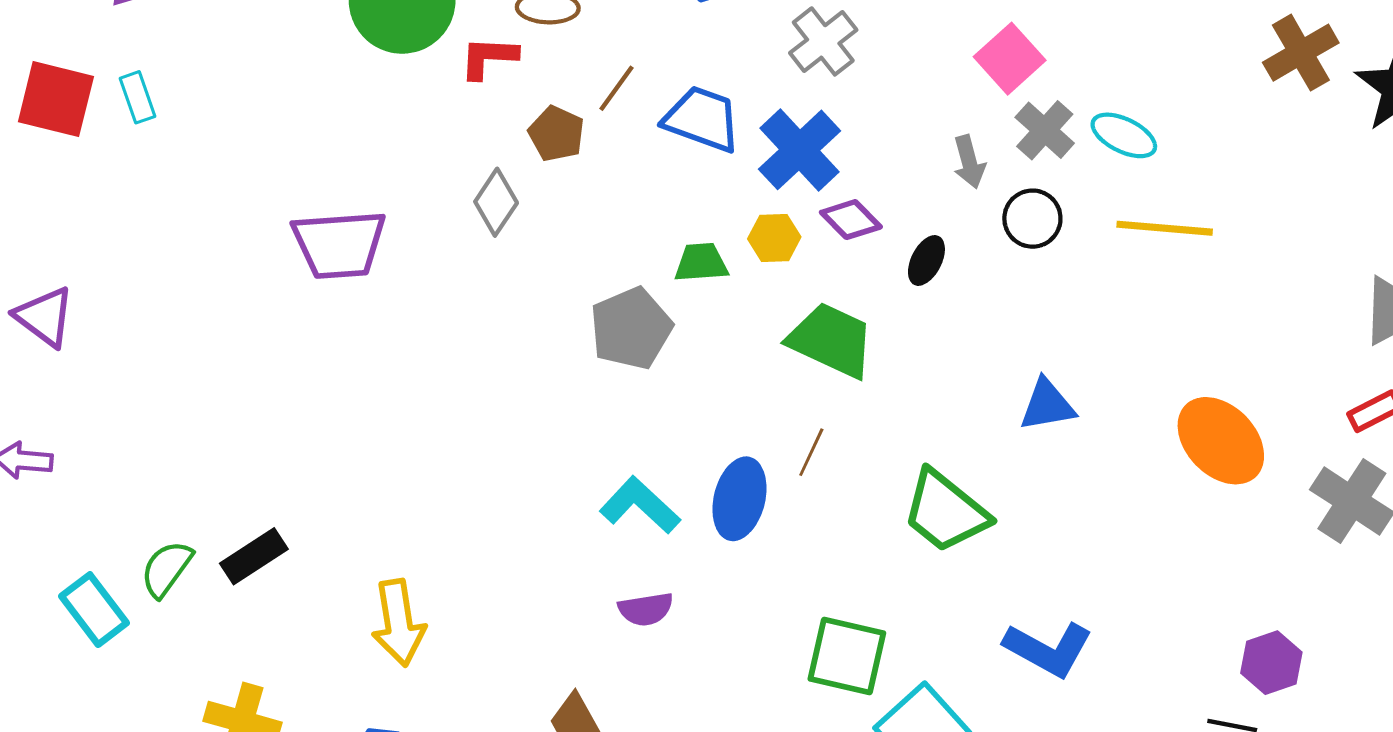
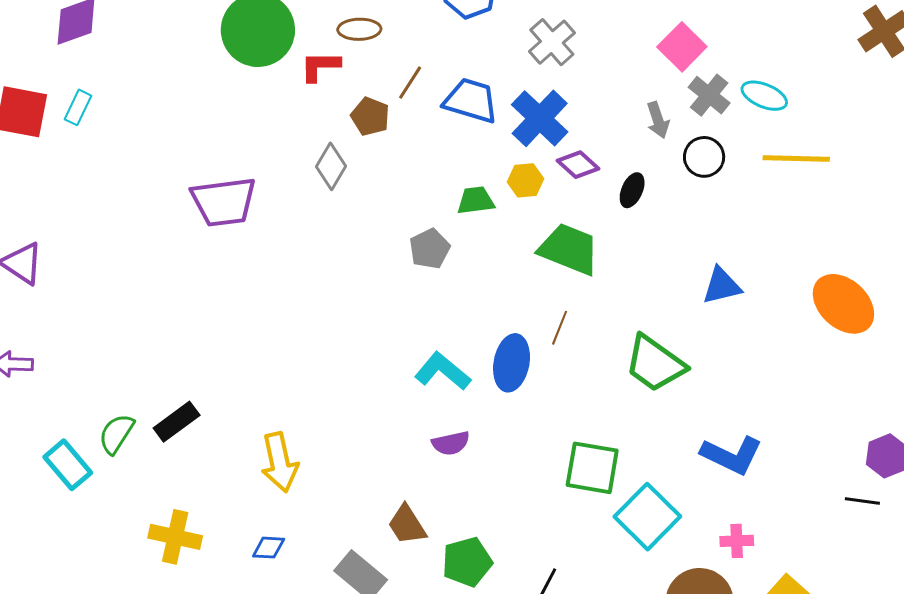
cyan rectangle: (137, 97) -> (78, 107), turned 48
gray pentagon: (631, 328) -> (430, 249), size x0.7

